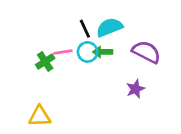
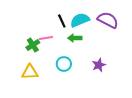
cyan circle: (88, 52) -> (64, 64), moved
purple semicircle: (146, 52) -> (108, 20), moved
yellow triangle: (40, 116) -> (30, 72), moved

